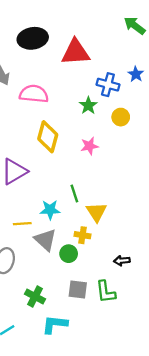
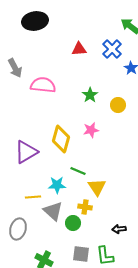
black ellipse: (33, 38) -> (35, 21), moved
red triangle: (76, 52) -> (79, 49), size x0.6
blue cross: (108, 85) -> (112, 49), moved, turned 30
yellow diamond: (48, 137) -> (61, 139), moved
green line: (74, 193) -> (78, 171), turned -49

